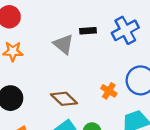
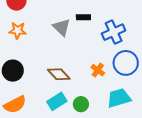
blue cross: (125, 30) -> (114, 32), moved

